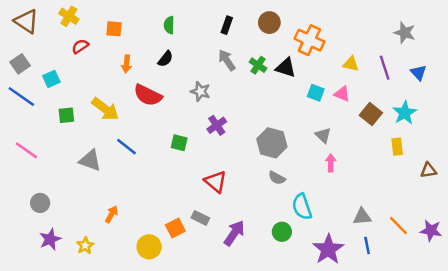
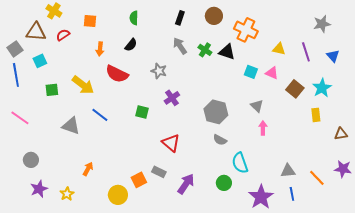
brown triangle: (26, 21) -> (36, 32), moved, turned -30
gray star: (405, 33) -> (322, 24), turned -30
blue line: (21, 96) -> (16, 75), turned 45
purple star: (431, 231) -> (343, 169), moved

